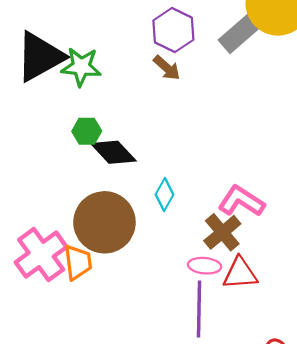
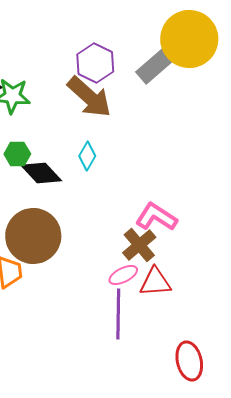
brown arrow: (167, 68) -> (89, 97), size x1.8
cyan diamond: (165, 195) -> (87, 156), moved
pink ellipse: (205, 266) -> (123, 275), turned -32

